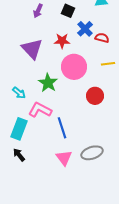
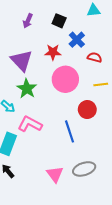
red semicircle: (102, 38) -> (95, 57), moved
yellow line: (108, 64) -> (101, 84), moved
green star: (48, 83) -> (27, 89), moved
blue line: (62, 128) -> (70, 131), moved

